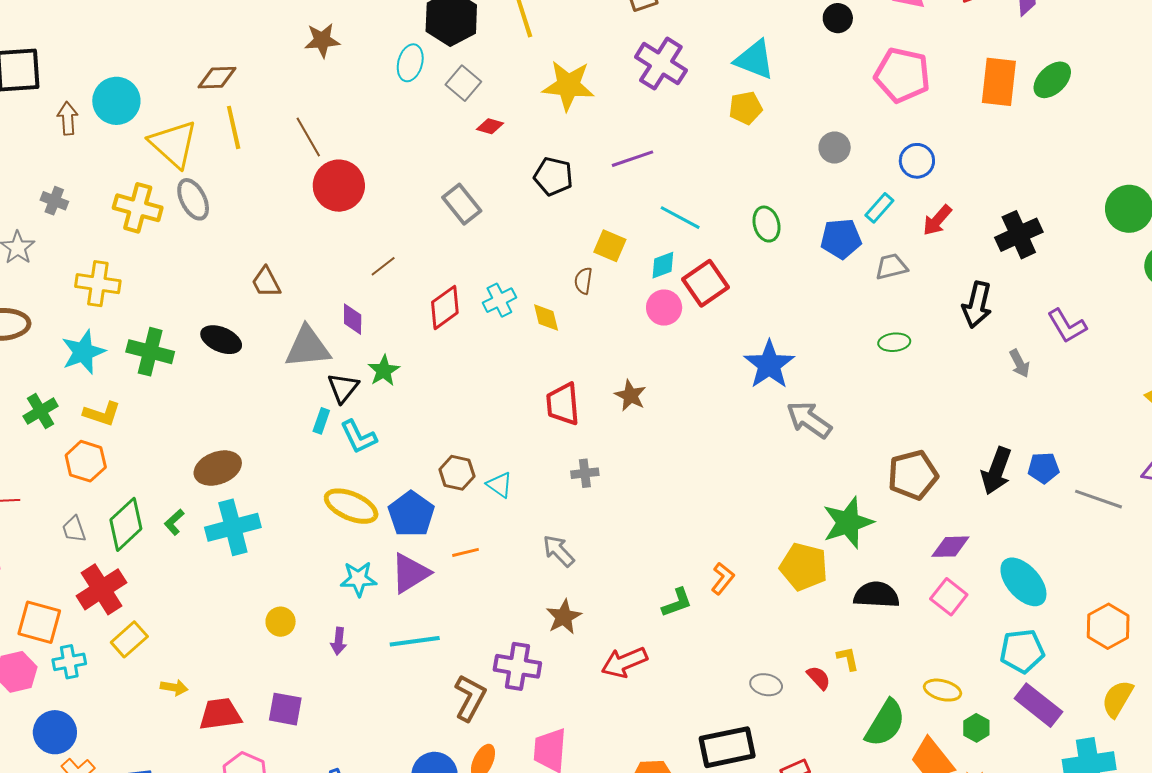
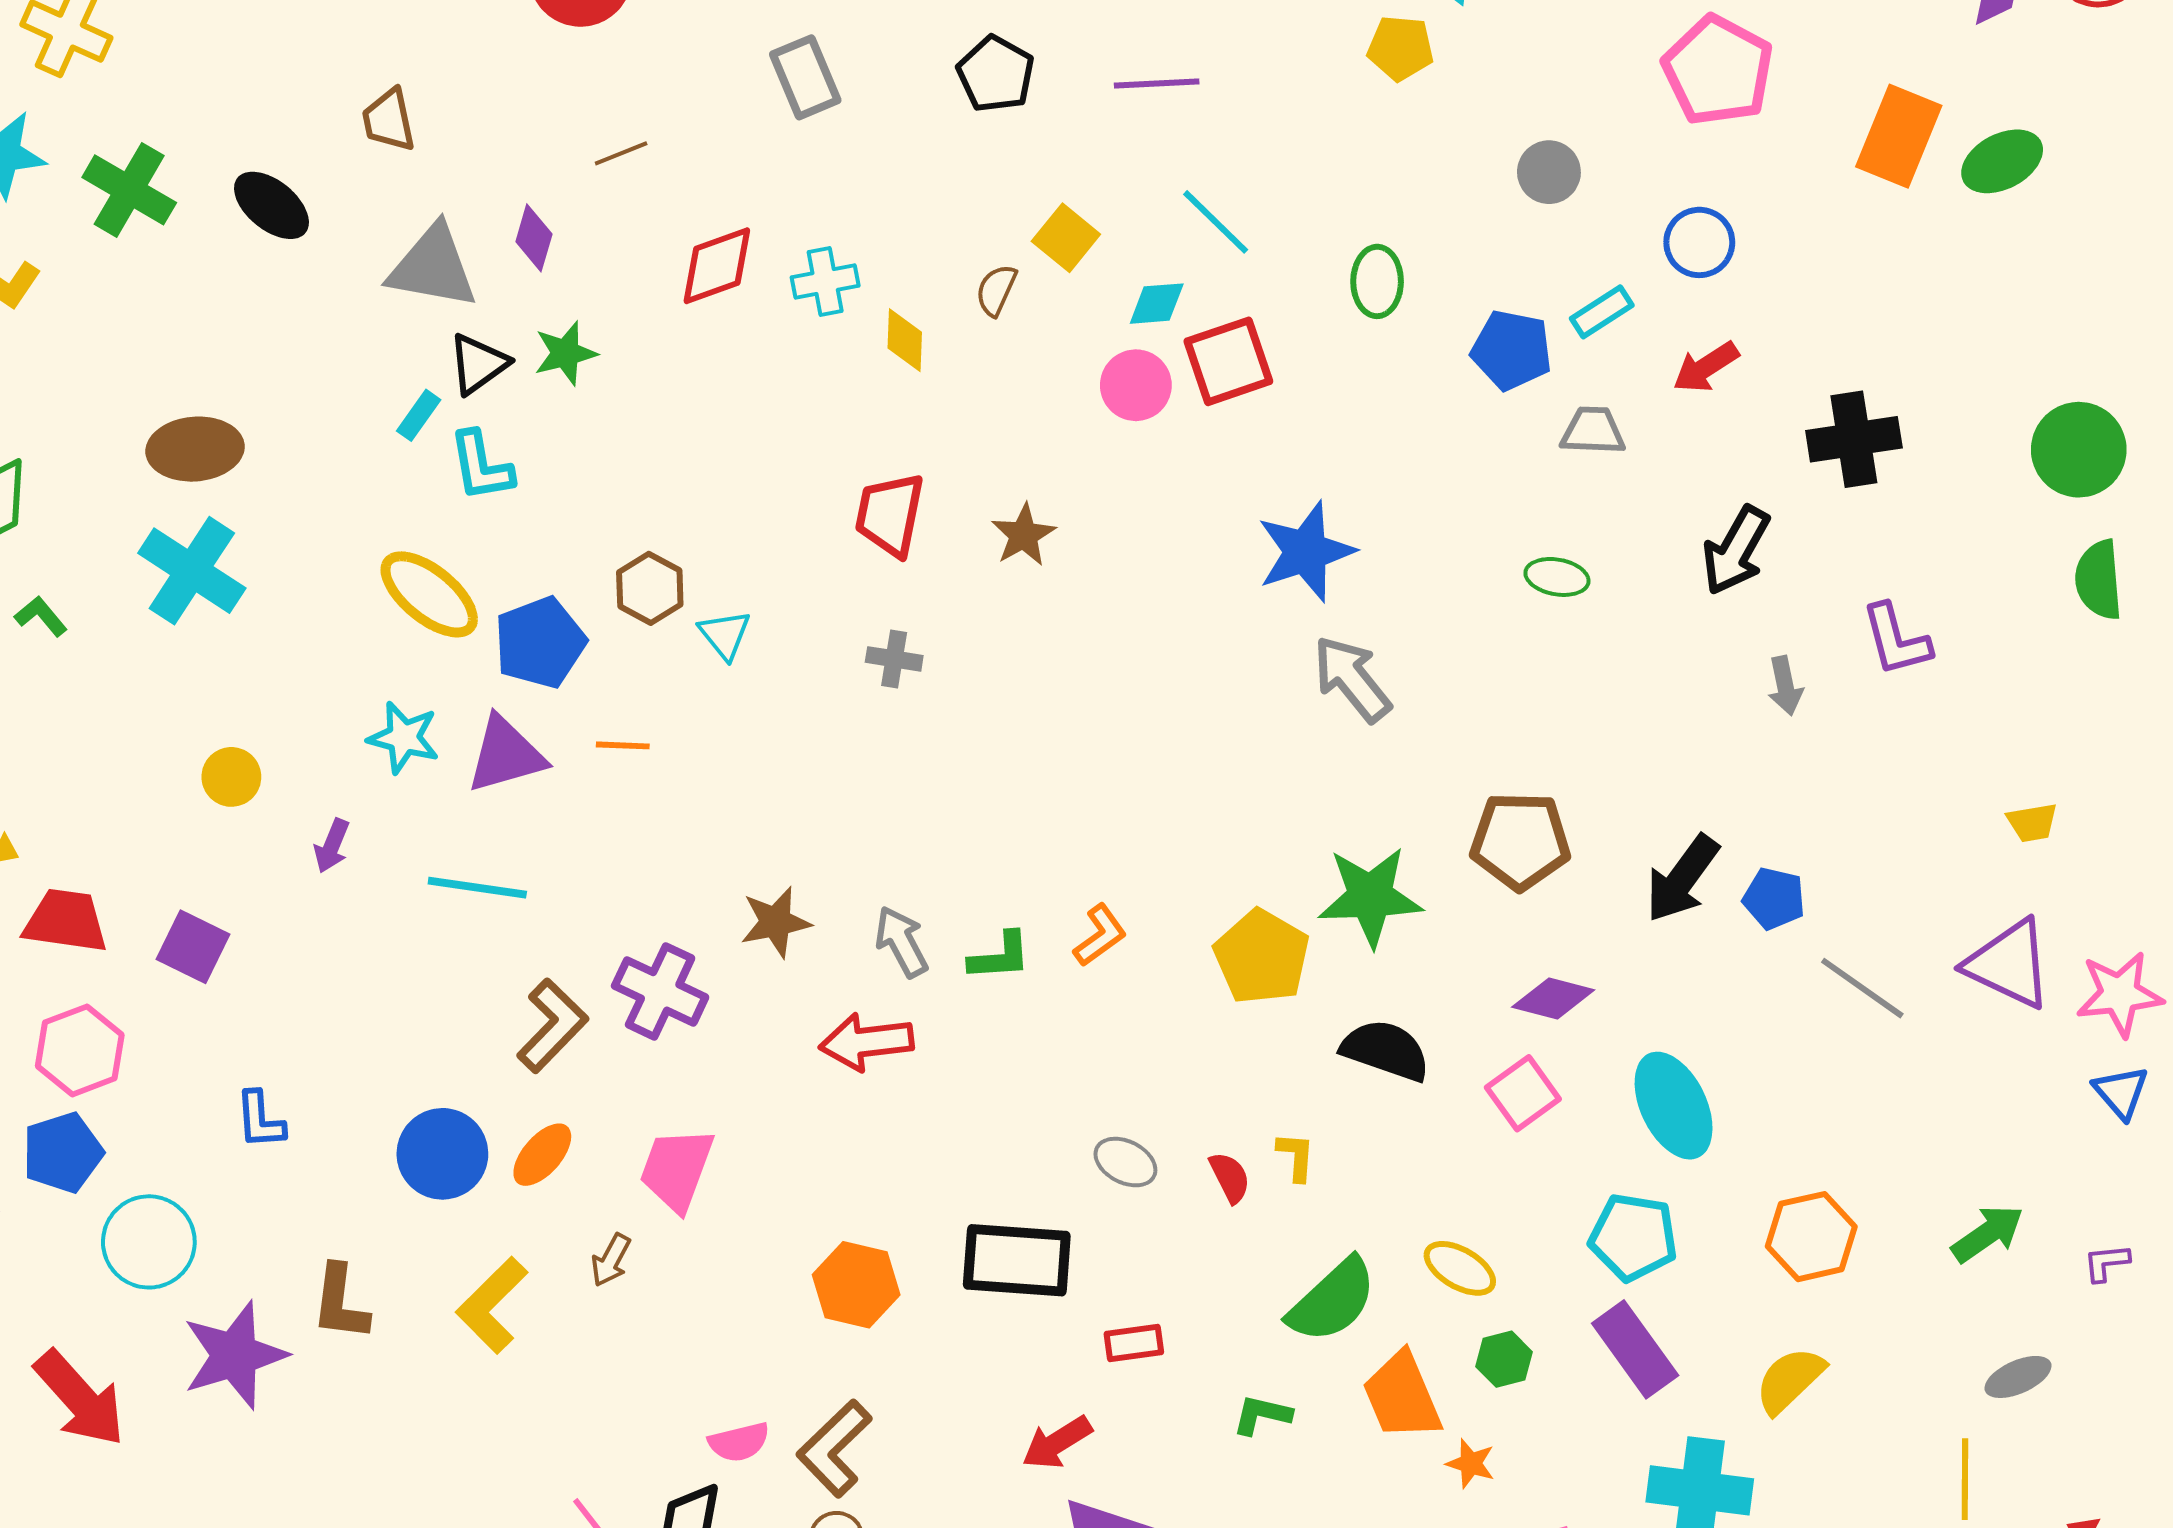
green L-shape: (174, 522) -> (41, 616), moved, turned 76
cyan cross: (233, 527) -> (192, 571), turned 32
gray arrow: (559, 551) -> (901, 942), moved

